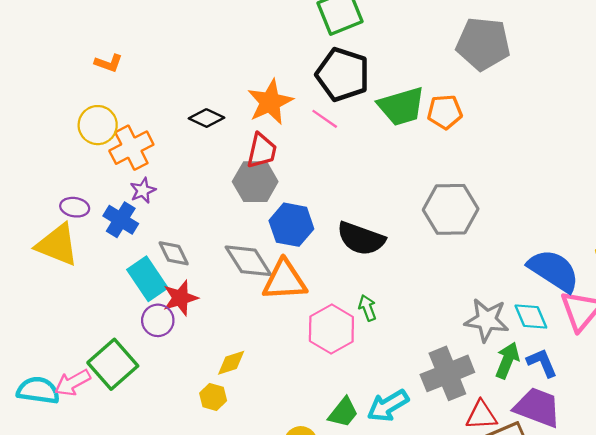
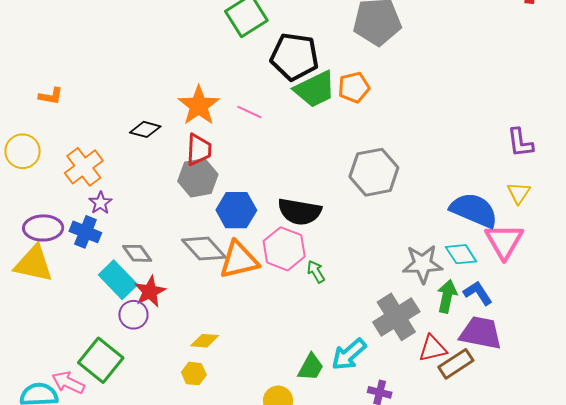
black pentagon: (343, 74) -> (294, 57), moved
yellow circle: (98, 125) -> (23, 151), moved
purple ellipse: (75, 207) -> (43, 228), size x1.5
pink hexagon: (331, 329) -> (284, 249), moved
yellow diamond: (231, 363) -> (205, 341), turned 32
pink arrow: (73, 383) -> (68, 383), turned 64

